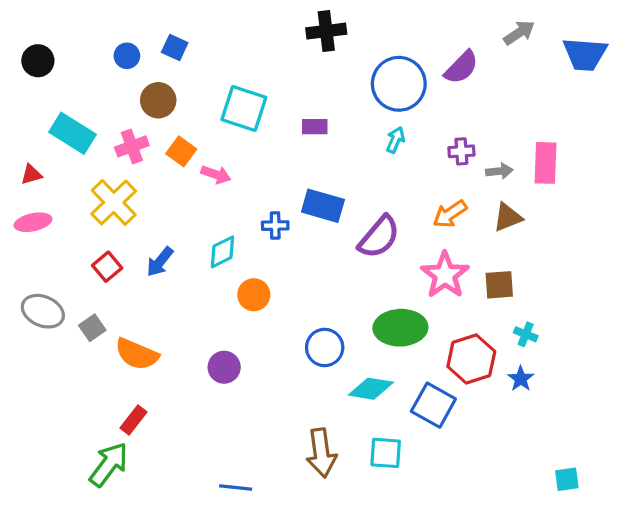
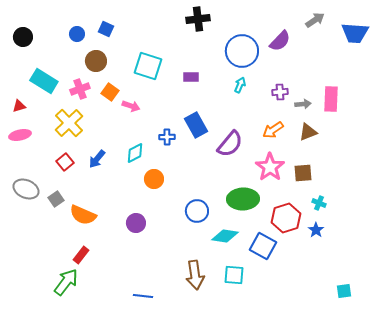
blue rectangle: (323, 206) -> (196, 125), turned 45

